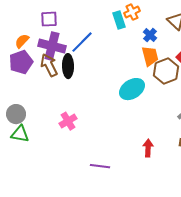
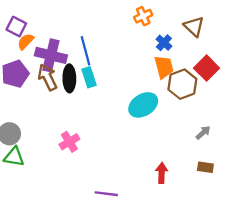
purple square: (49, 19) -> (16, 27), moved, turned 30
cyan rectangle: (119, 20) -> (89, 77), moved
orange semicircle: (22, 41) -> (26, 42), moved
blue line: (82, 42) -> (86, 51), turned -60

